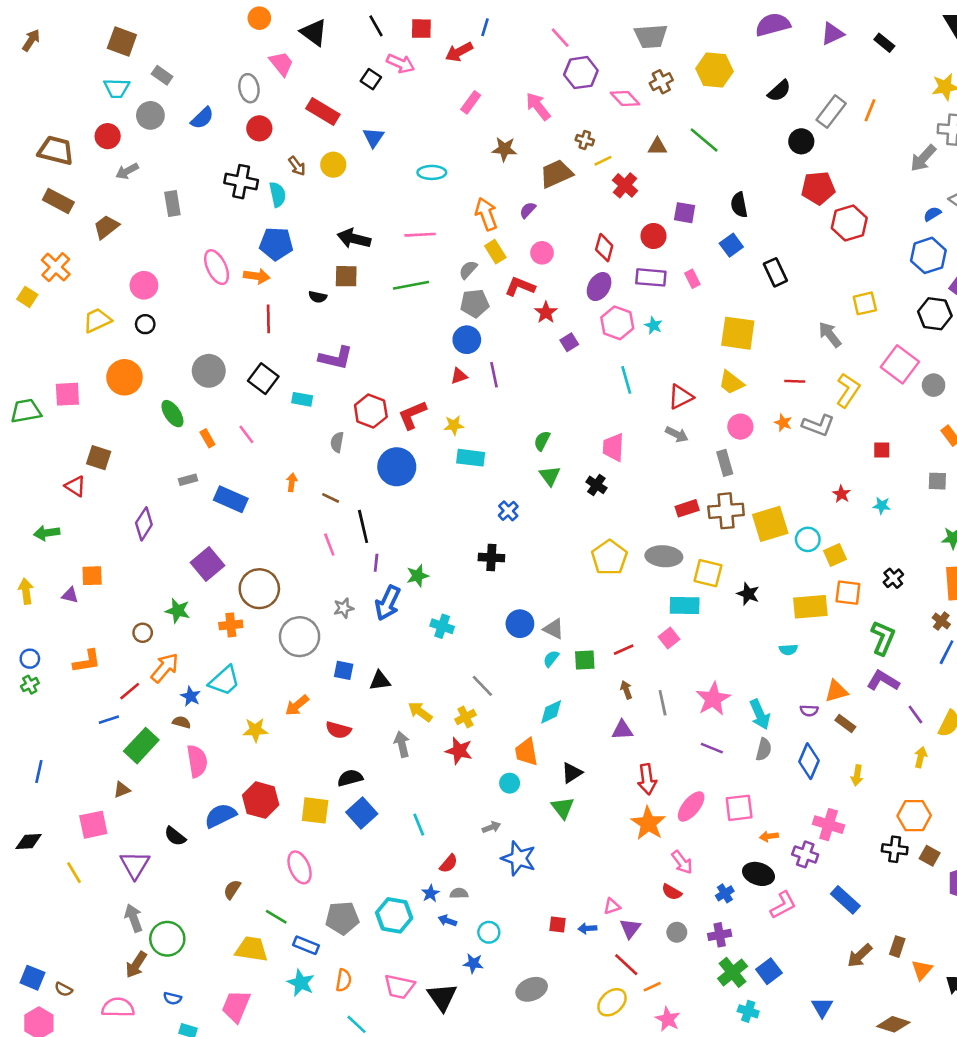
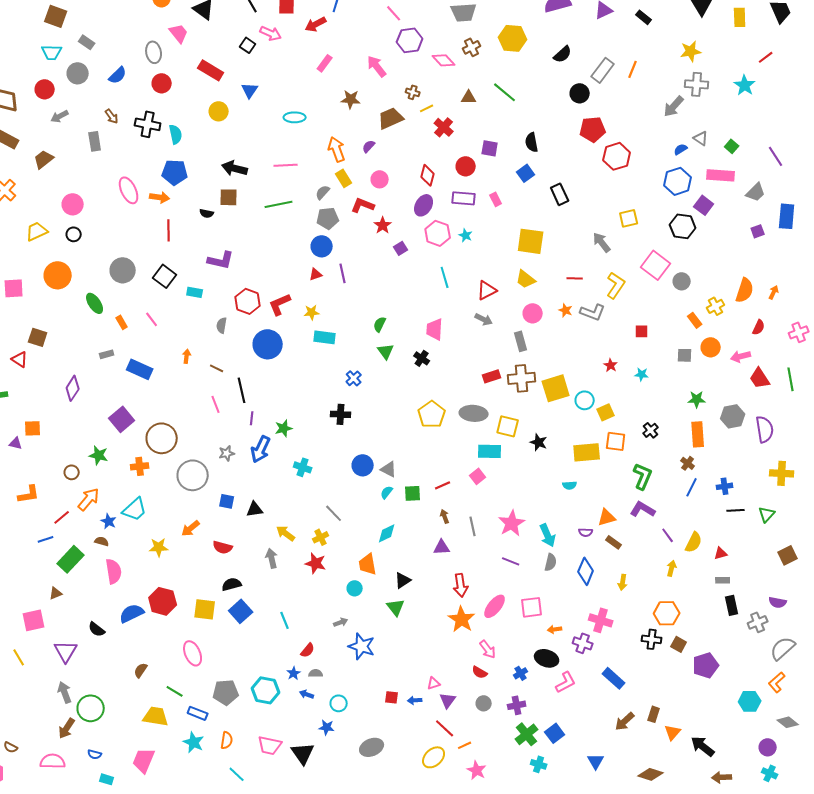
brown arrow: (297, 166) -> (112, 116), moved

